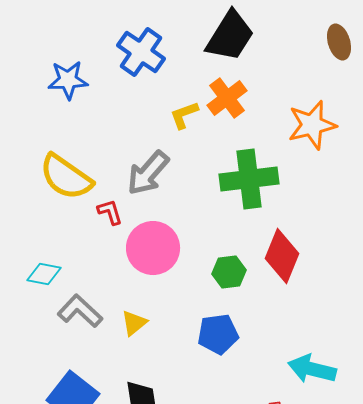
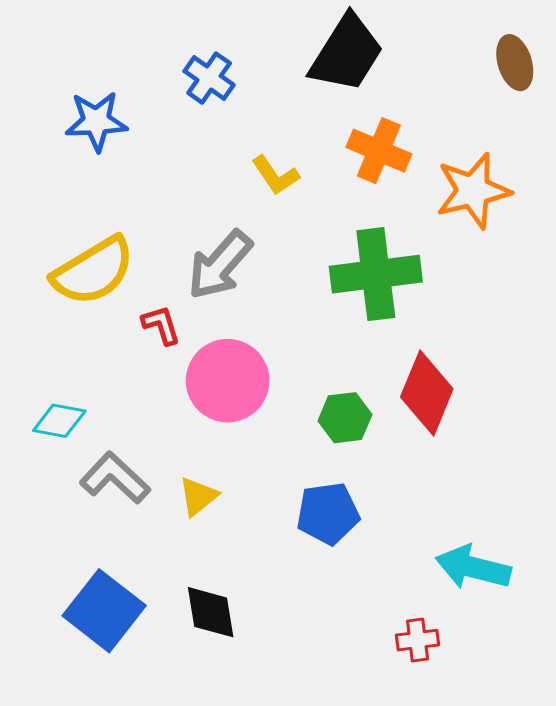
blue cross: (141, 52) -> (209, 78), size x0.7
orange cross: (227, 98) -> (379, 151), moved, turned -30
yellow L-shape: (184, 115) -> (275, 175), turned -104
yellow semicircle: (66, 177) -> (93, 271), turned -66

